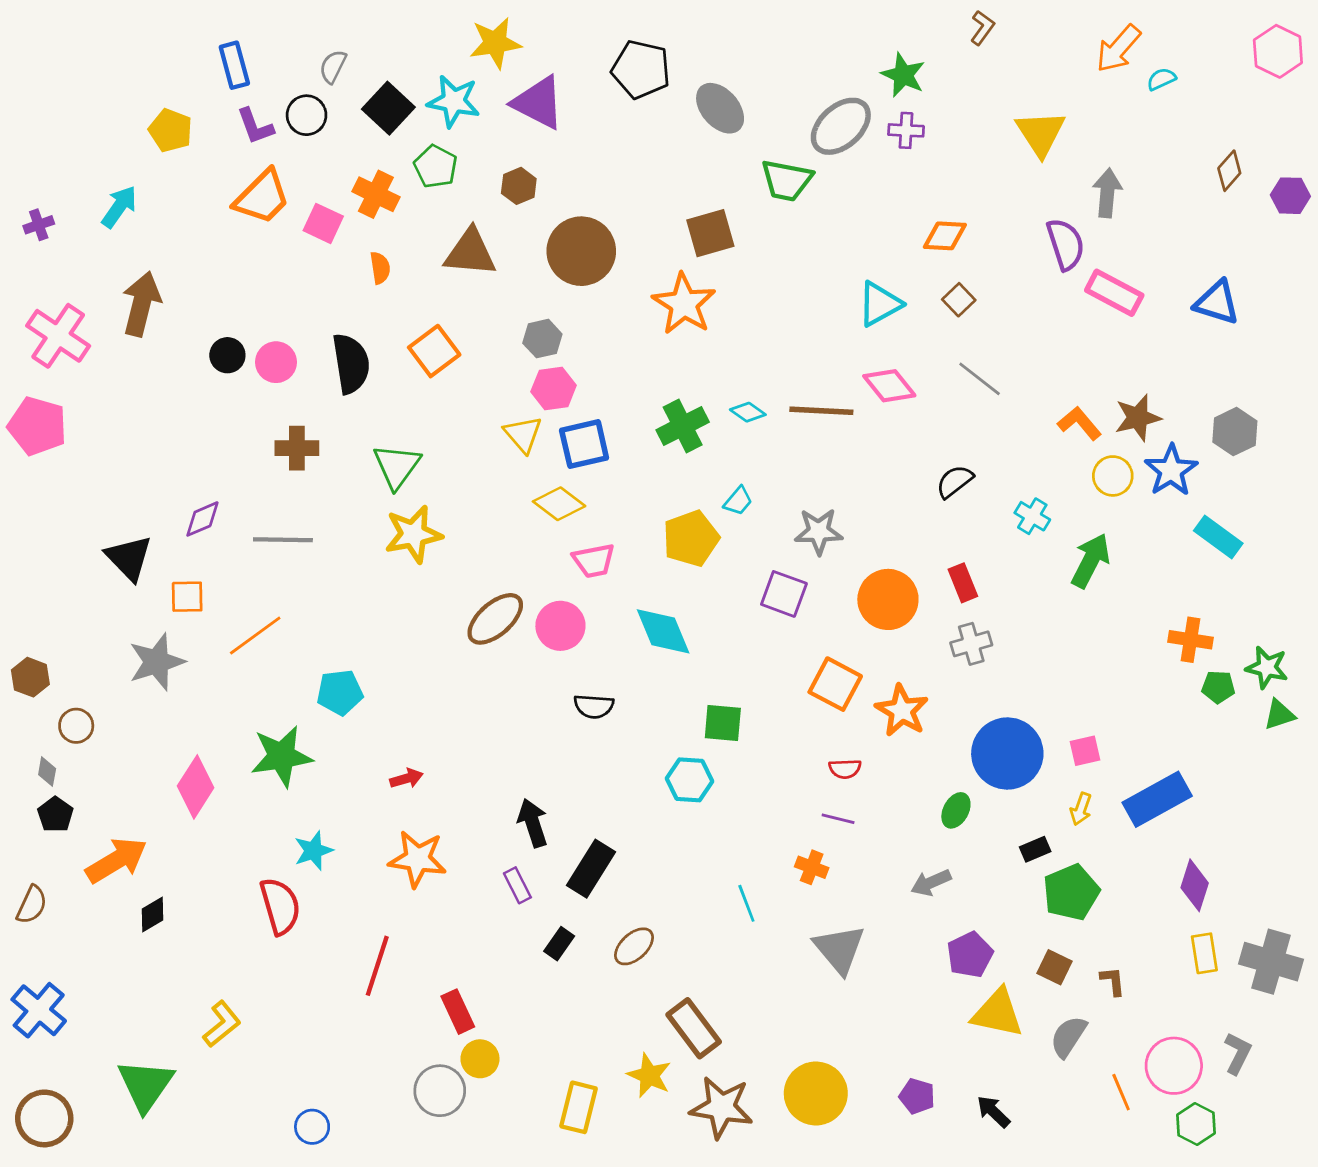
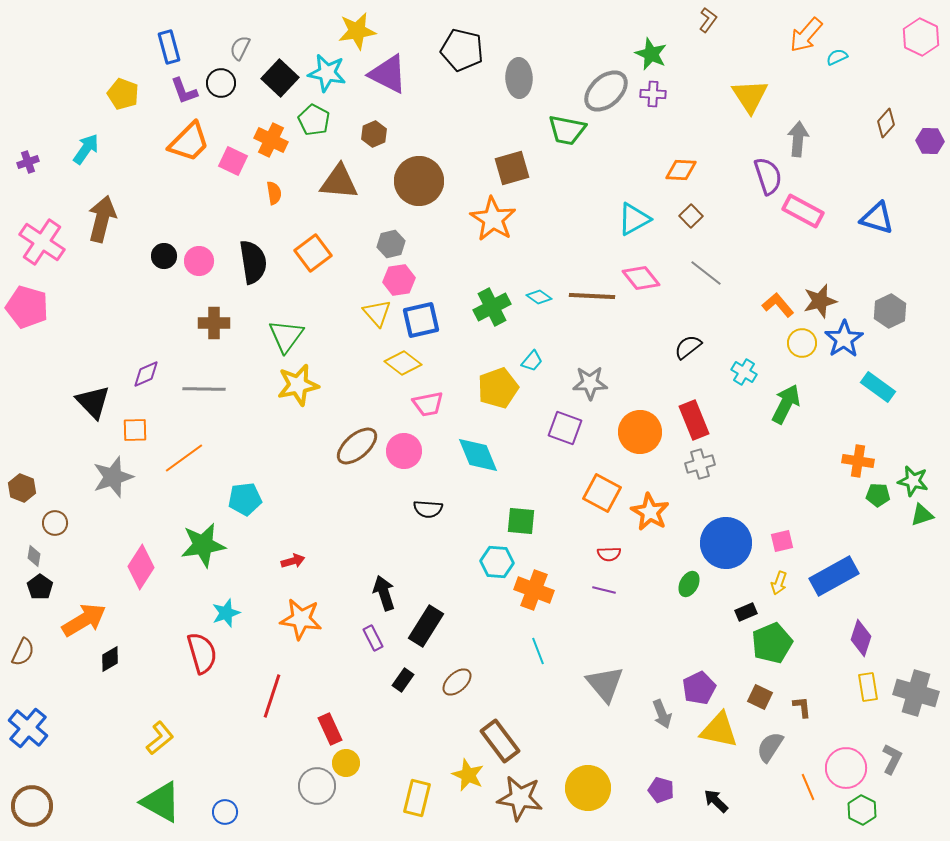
gray ellipse: (720, 108) -> (519, 78), turned 39
red rectangle: (963, 583) -> (694, 420), size x1.4
orange cross: (812, 867) -> (534, 590), moved, size x1.6
gray arrow: (931, 883) -> (662, 714), moved, turned -88
green triangle: (146, 1085) -> (161, 802), moved, turned -36

